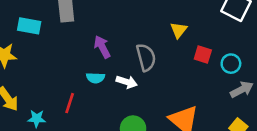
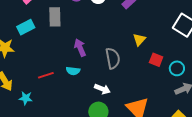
cyan rectangle: (29, 26) -> (26, 27), turned -42
white arrow: (127, 82) -> (102, 89), moved
red line: (70, 103) -> (46, 75), moved, turned 49

